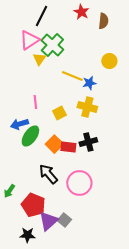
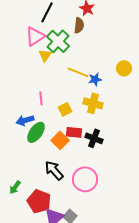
brown semicircle: (103, 21) -> (79, 25), moved
yellow circle: (109, 61) -> (124, 68), moved
black cross: (88, 142) -> (94, 138), turned 36
red rectangle: (68, 147) -> (74, 132), moved

